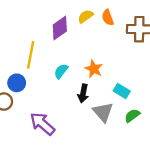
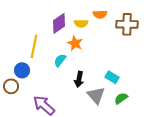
yellow semicircle: (86, 16) -> (81, 23), moved, turned -144
orange semicircle: (108, 18) -> (100, 14), turned -72
orange star: (94, 69) -> (75, 43), moved

